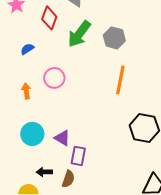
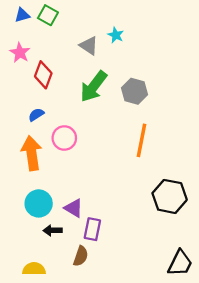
red diamond: (49, 18) -> (43, 75), moved
blue semicircle: (27, 49) -> (36, 115), moved
orange arrow: (26, 91) -> (32, 153), size x1.8
black arrow: (44, 172) -> (53, 230), moved

